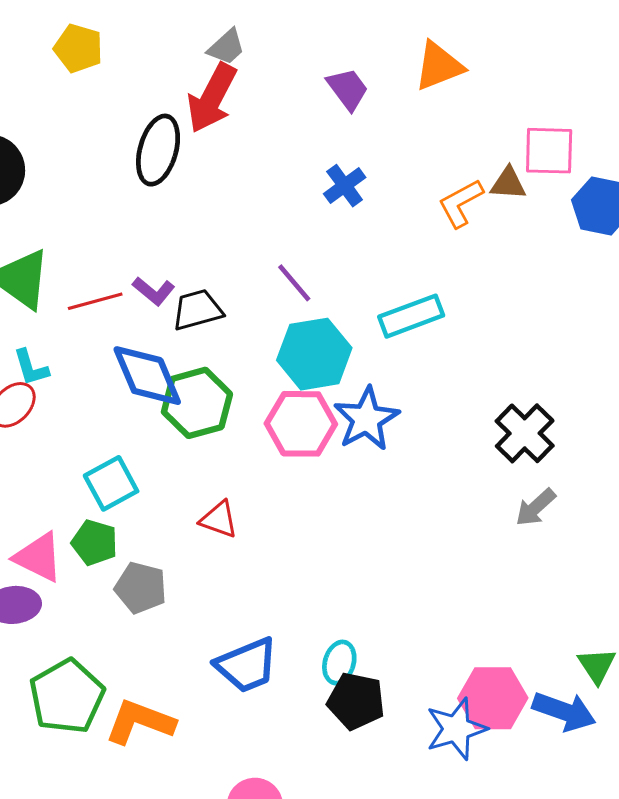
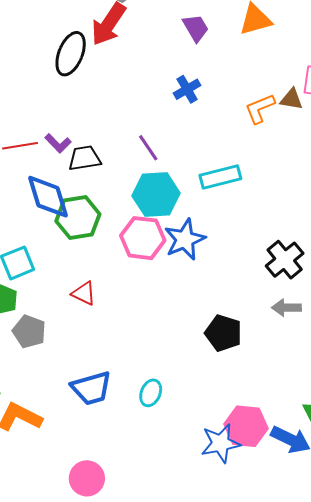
gray arrow: (536, 507) -> (286, 308), turned 36
black pentagon: (356, 701) -> (223, 333), moved

